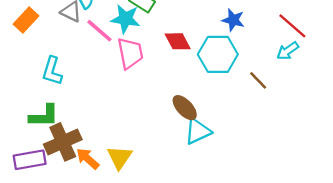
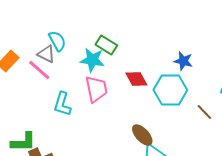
pink line: (99, 31) -> (39, 70), moved
cyan L-shape: (52, 71) -> (62, 104), moved

